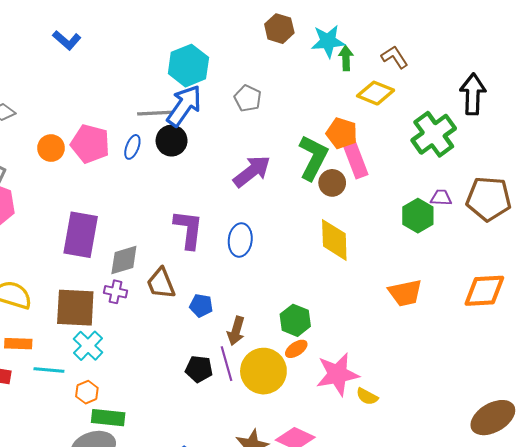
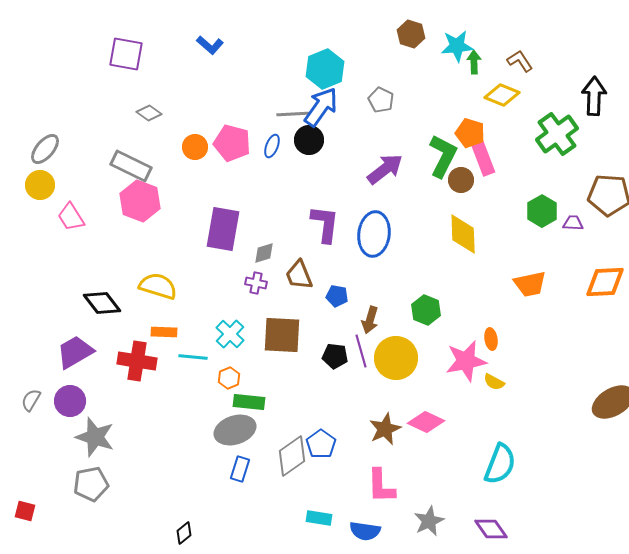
purple trapezoid: (441, 198) -> (573, 223), moved
blue ellipse: (240, 240) -> (374, 234), size x1.4
gray diamond: (124, 260) -> (264, 253), size x0.7
brown square: (75, 308) -> (282, 335), moved
orange ellipse: (296, 349) -> (491, 339), moved, turned -65

